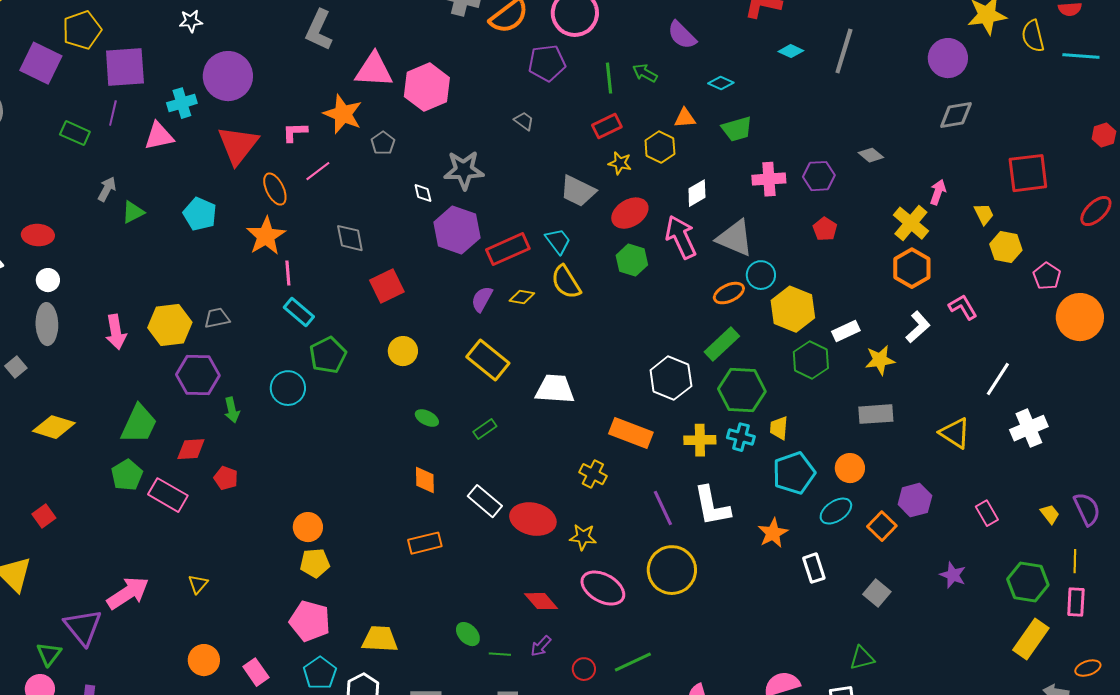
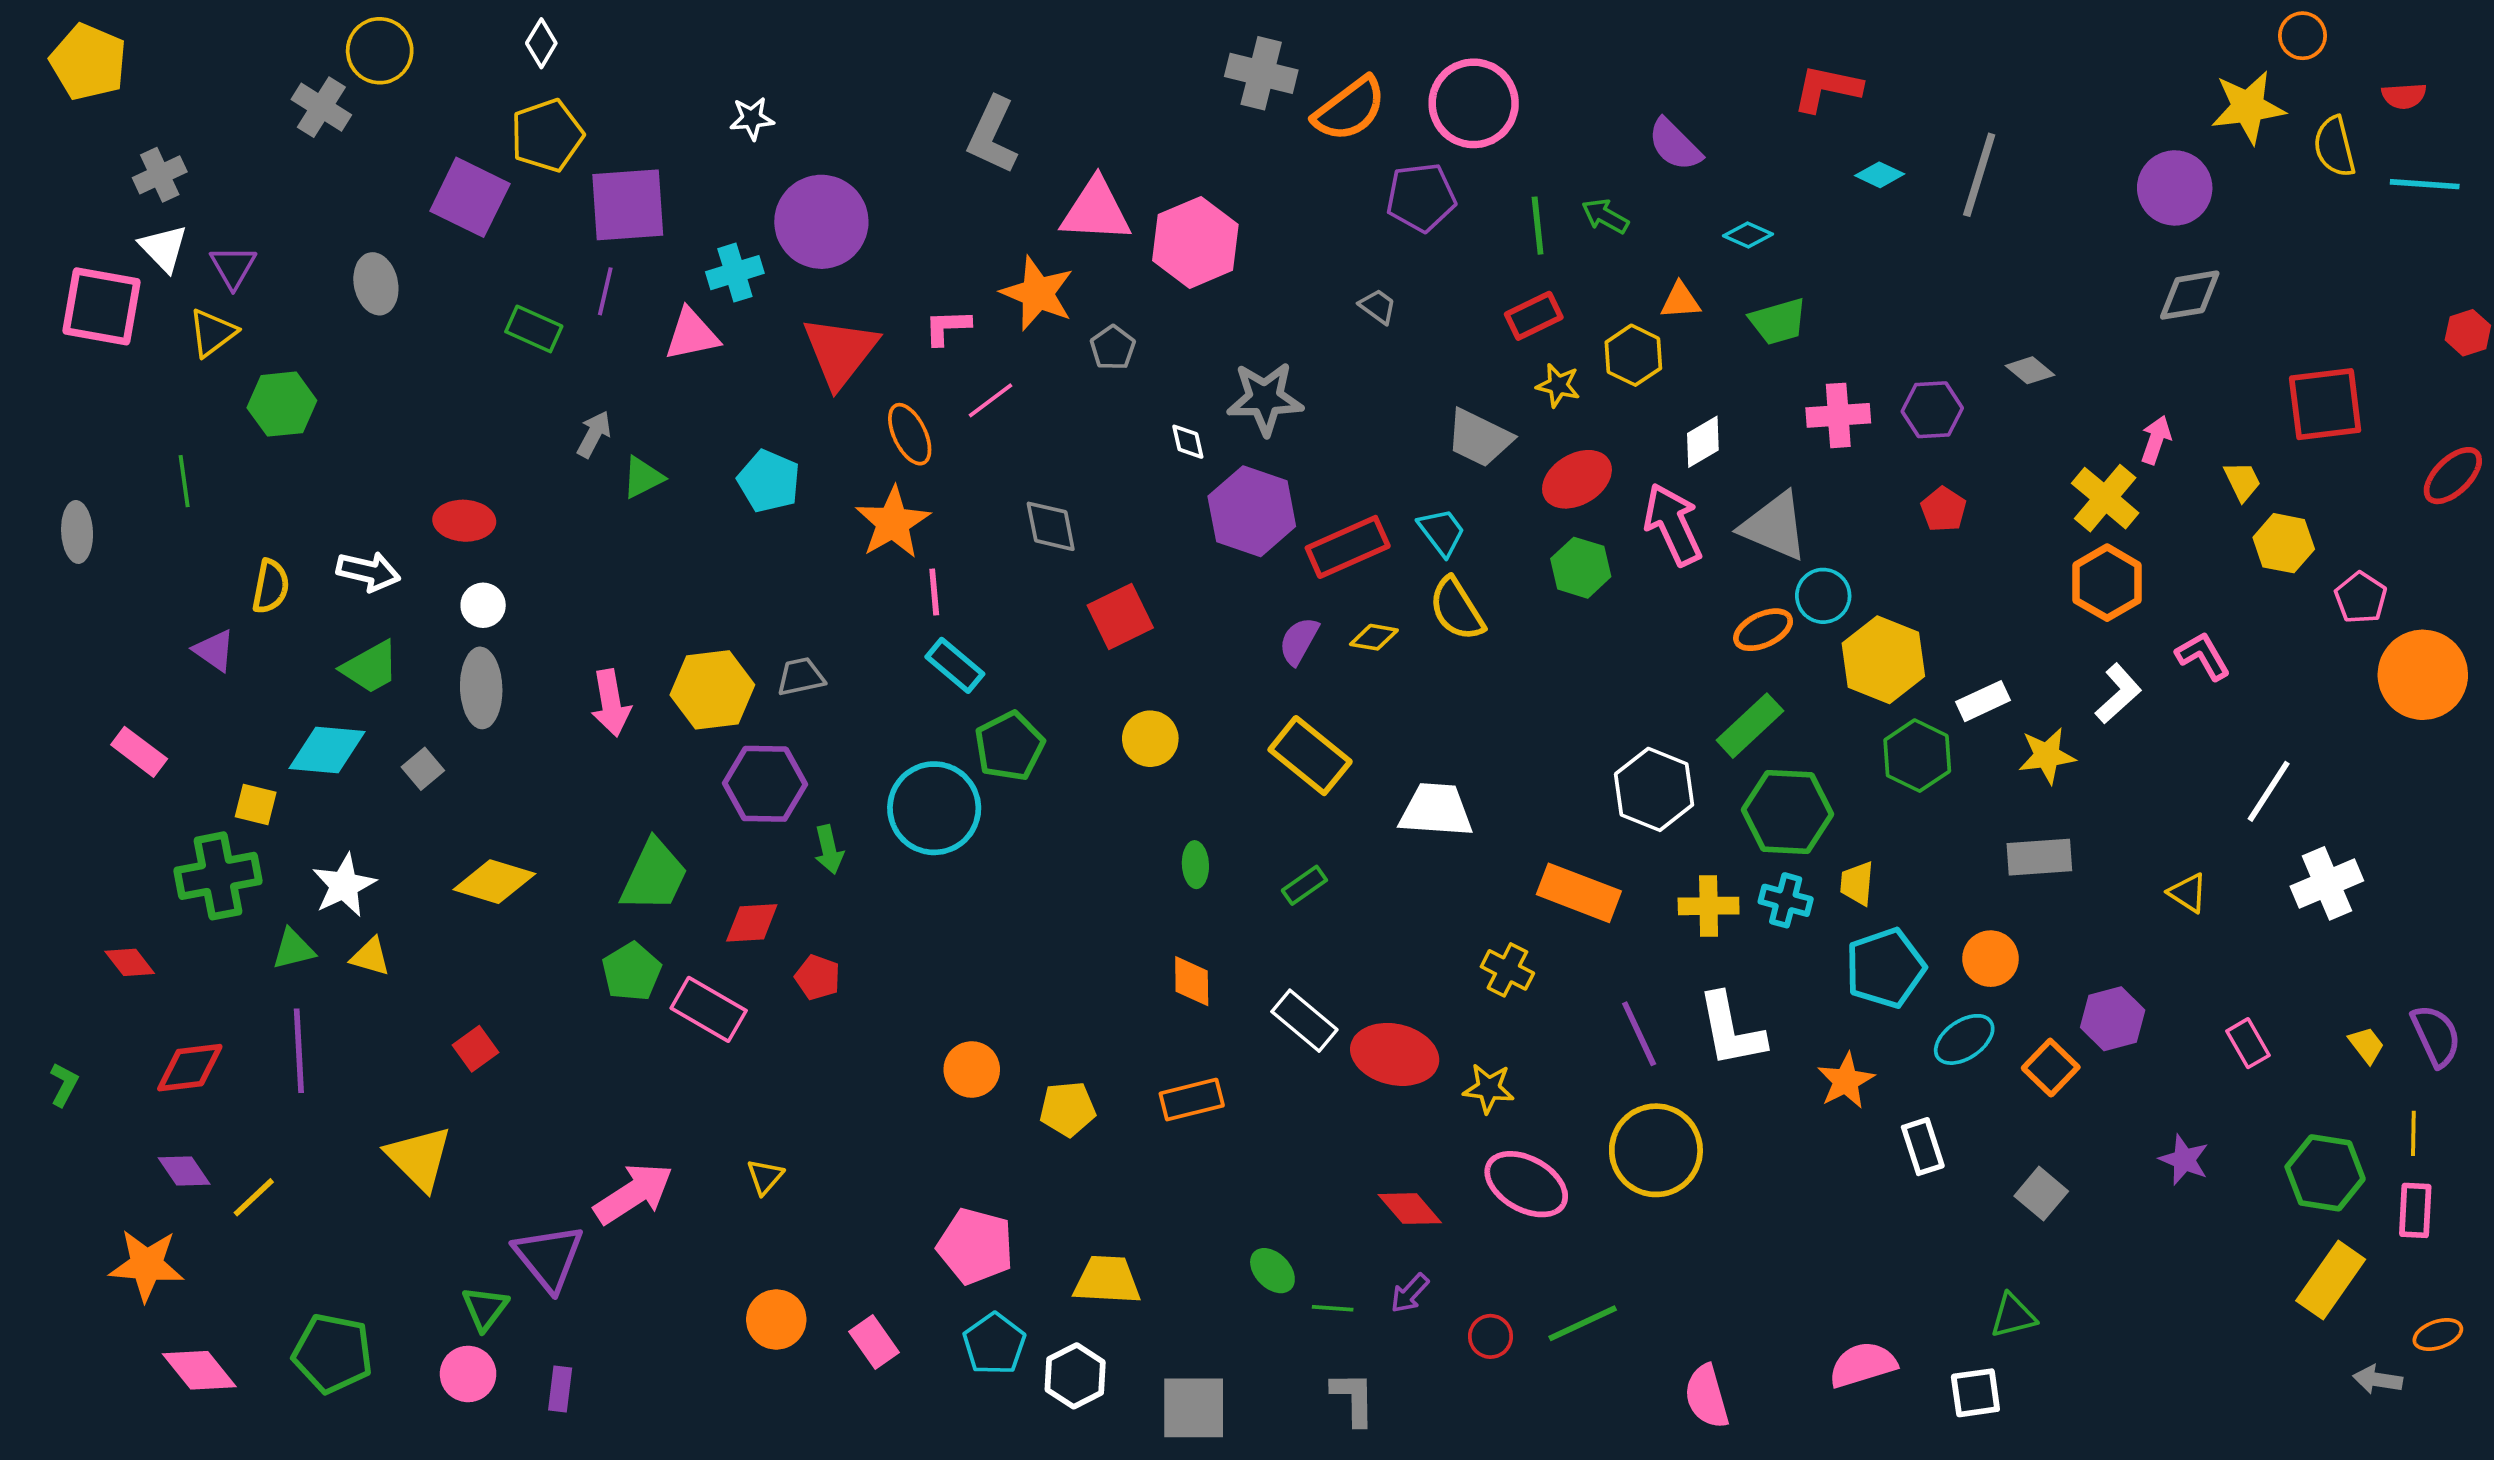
cyan circle: (288, 388) -> (934, 808), size x1.4
green ellipse: (427, 418) -> (1195, 865), turned 60
yellow triangle: (955, 433) -> (2188, 893), size x0.7
yellow pentagon: (315, 563) -> (1068, 1109), moved

